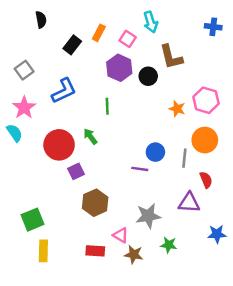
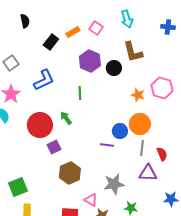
cyan arrow: (151, 22) -> (127, 19), moved
orange rectangle: (99, 33) -> (73, 32), turned 32
pink square: (128, 39) -> (96, 28), moved
orange circle: (205, 140) -> (140, 124), moved
gray line: (184, 158) -> (142, 148), moved

